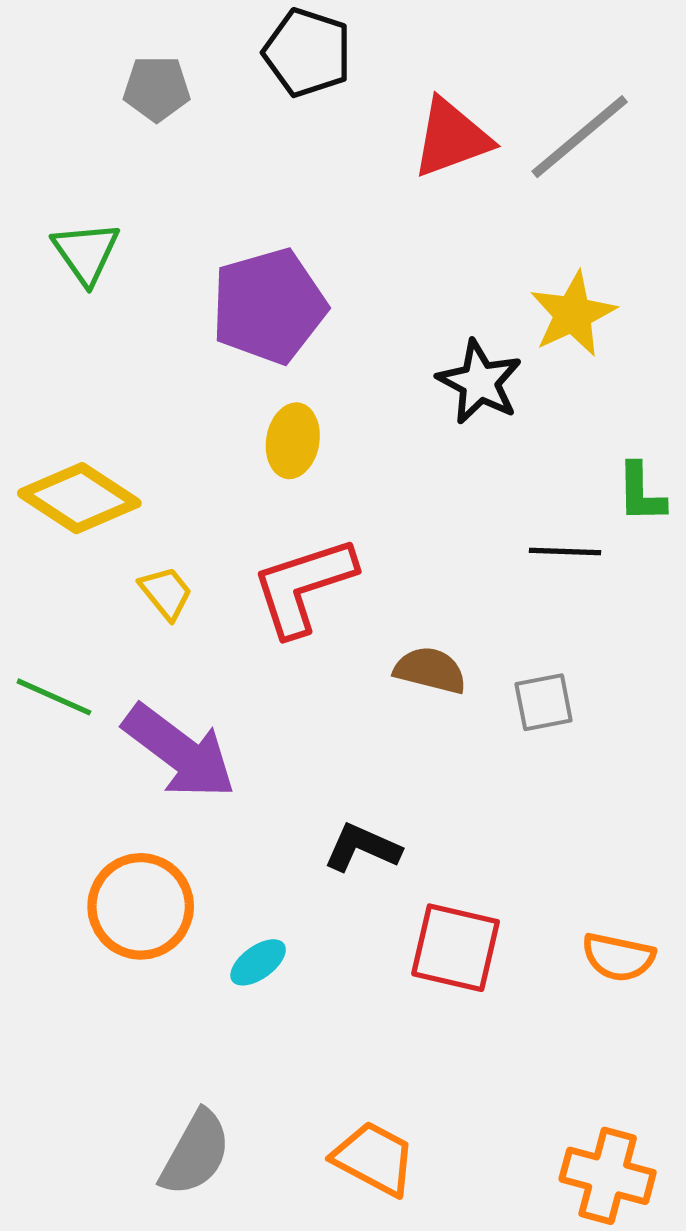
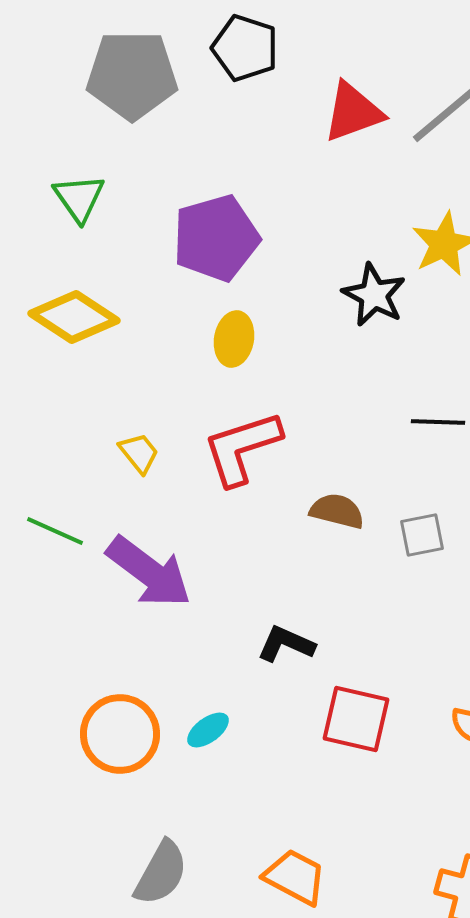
gray pentagon: (157, 89) -> (132, 75), size x1.8
yellow diamond: (79, 498) -> (74, 317), moved
orange circle: (141, 906) -> (120, 734), moved

